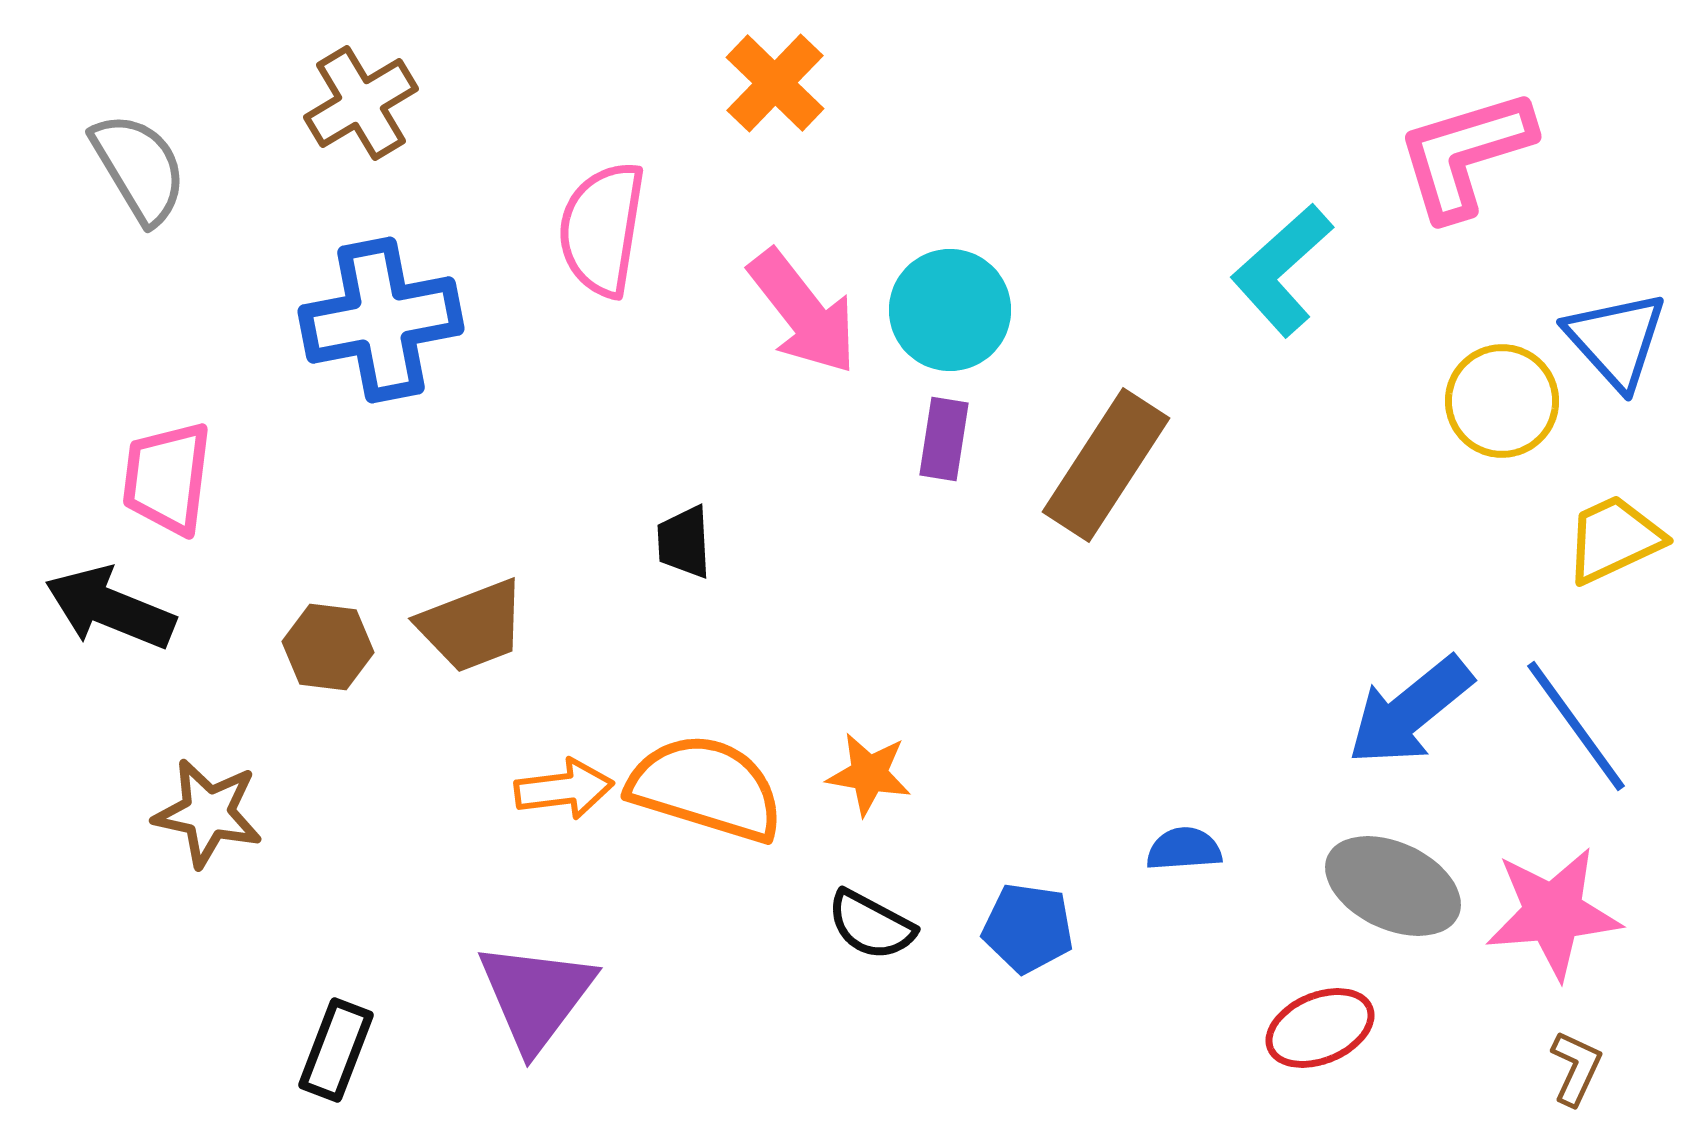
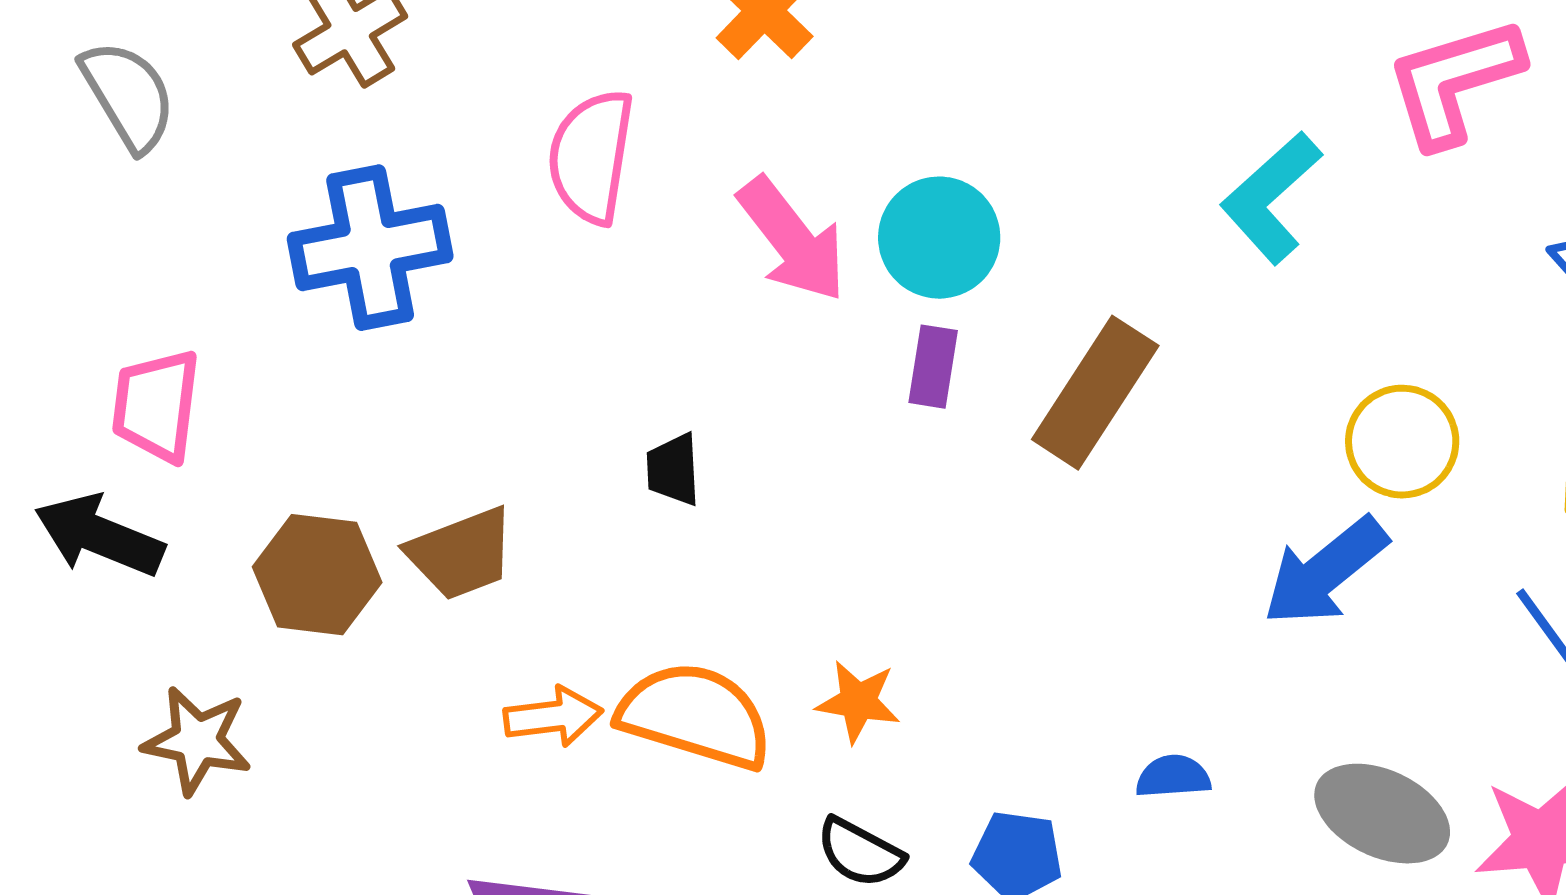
yellow circle: (1502, 401) -> (1402, 442), moved
brown hexagon: (328, 647) -> (317, 575), size x1.4
blue arrow: (1410, 711) -> (1325, 572), moved

